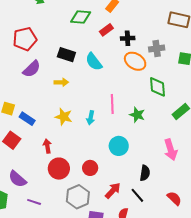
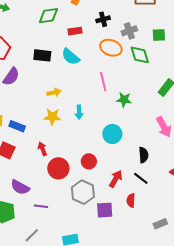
red rectangle: (106, 30) -> (75, 31), moved, turned 40
black cross: (128, 38) -> (103, 19), moved
yellow arrow: (61, 82) -> (54, 92), moved
green diamond: (157, 87) -> (140, 55), moved
pink line: (112, 104) -> (103, 82), moved

